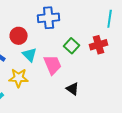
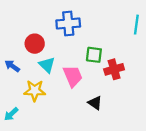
red cross: (99, 45) -> (114, 69), moved
green square: (72, 46) -> (94, 55), turned -35

